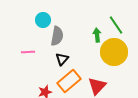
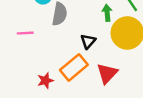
black triangle: (62, 59) -> (88, 41), moved

